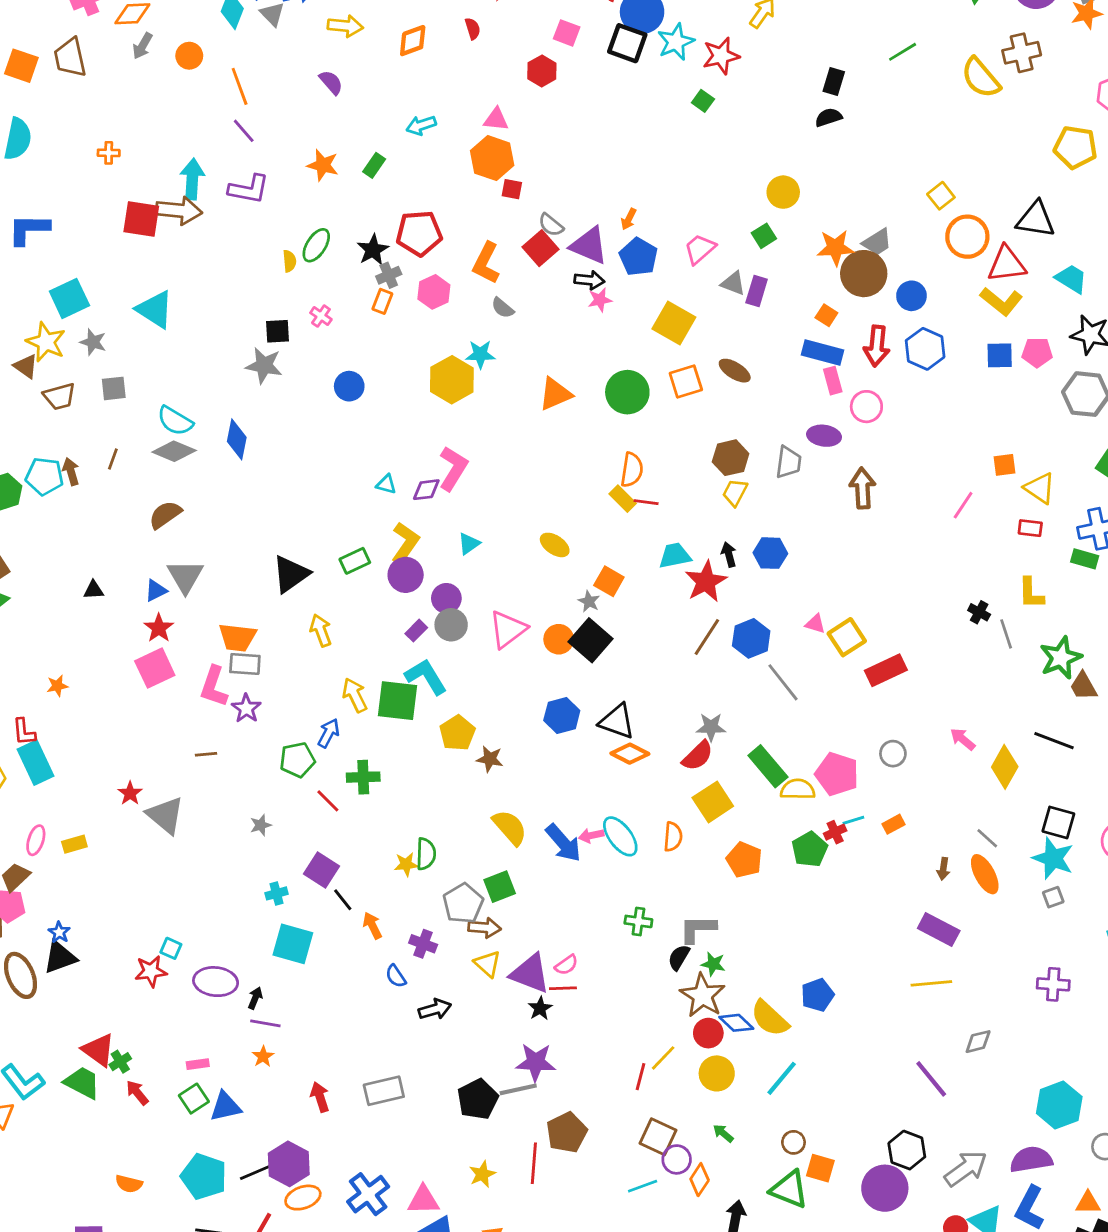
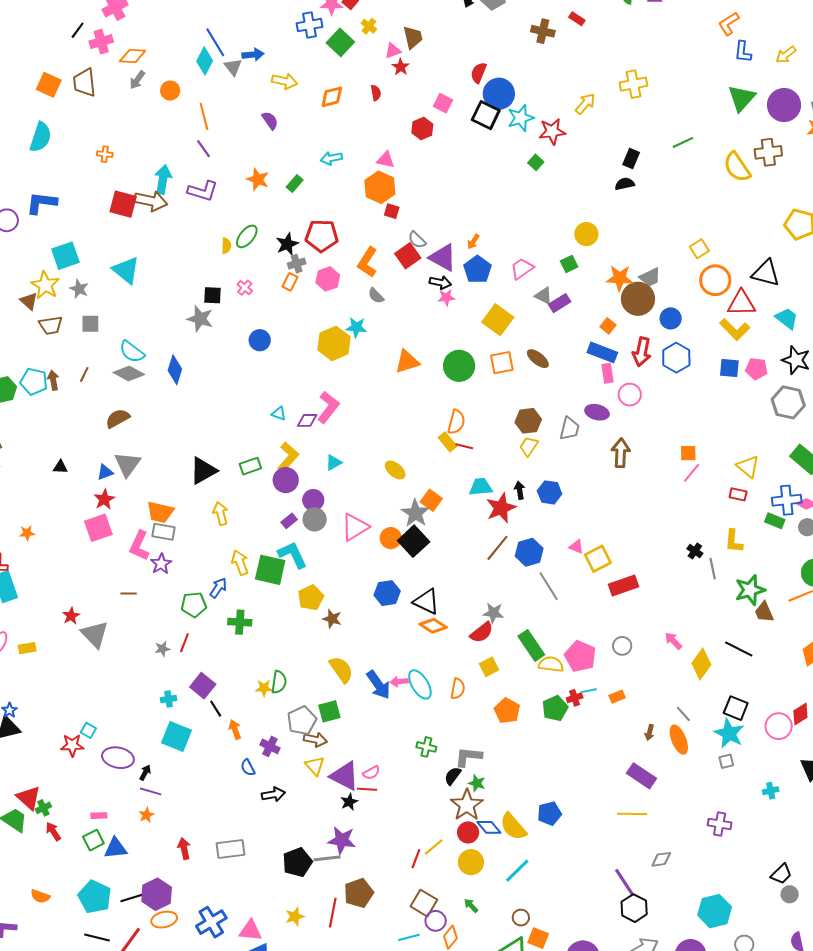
purple rectangle: (757, 291) -> (560, 303), turned 35
orange square: (1004, 465) -> (688, 453), moved
gray star: (589, 601) -> (415, 513), size x1.8
red line: (328, 801) -> (184, 643), moved, turned 60
yellow square: (713, 802) -> (489, 667), size x0.7
black hexagon: (907, 1150) -> (634, 908), moved

